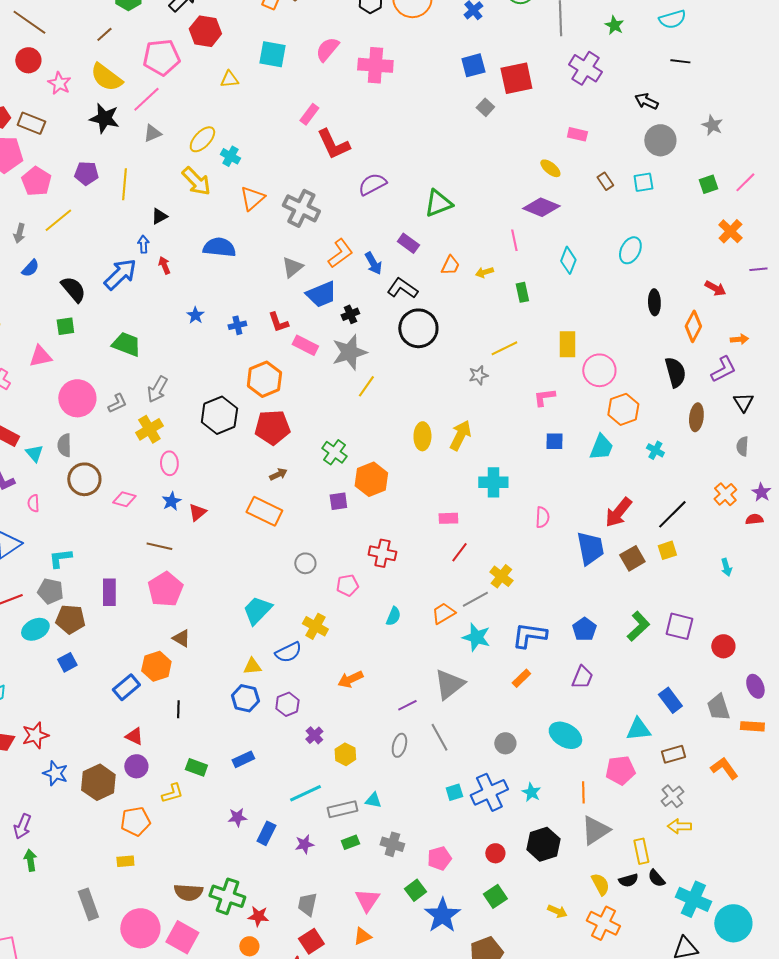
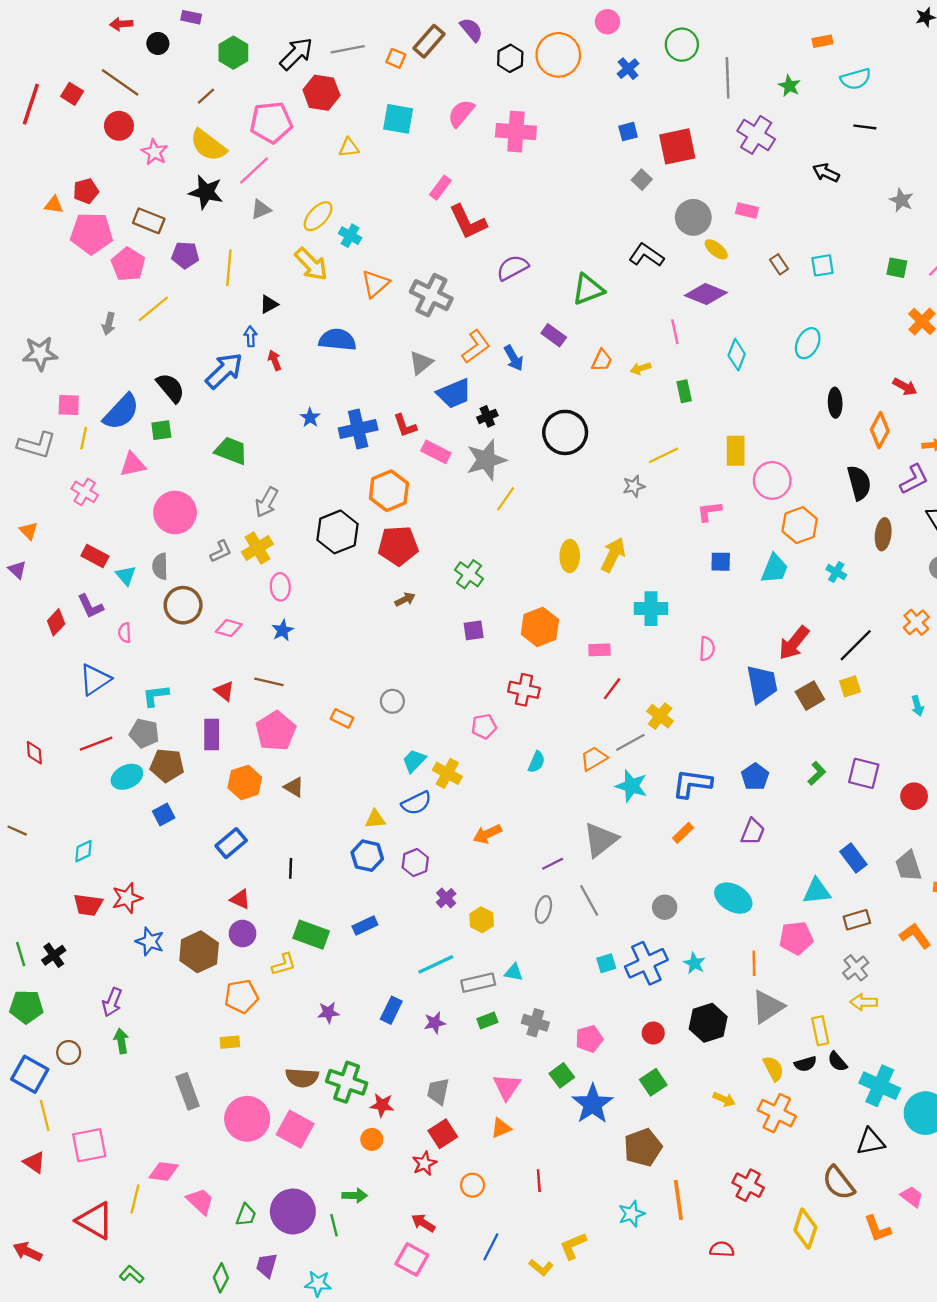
blue square: (473, 65) -> (628, 132), size x0.7
brown rectangle: (31, 123) -> (149, 221), moved
gray circle: (660, 140) -> (693, 217), moved
green square: (708, 184) -> (897, 268), turned 30
blue semicircle: (30, 268) -> (121, 412), moved, size x1.8
black L-shape: (402, 288) -> (646, 255), moved
blue cross: (237, 325) -> (358, 429), size x1.8
gray L-shape: (117, 403) -> (221, 551), moved
orange hexagon: (371, 479) -> (540, 627), moved
orange rectangle: (264, 511) -> (342, 718), moved, size x0.6
red triangle: (197, 512) -> (224, 691), moved, turned -42
gray circle: (305, 563) -> (392, 701), moved
cyan trapezoid: (257, 610) -> (414, 761), moved, size x0.7
green L-shape: (638, 626) -> (817, 773), size x0.7
orange hexagon: (156, 666) -> (245, 782), moved
green rectangle: (196, 767) -> (311, 935), size x1.4
purple star: (237, 817) -> (328, 1012), moved

